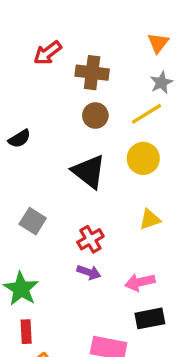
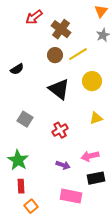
brown cross: (92, 73) -> (61, 29), turned 30
yellow line: (147, 114) -> (78, 54), moved
brown circle: (95, 116) -> (55, 55), moved
purple arrow: (89, 272) -> (63, 165), moved

